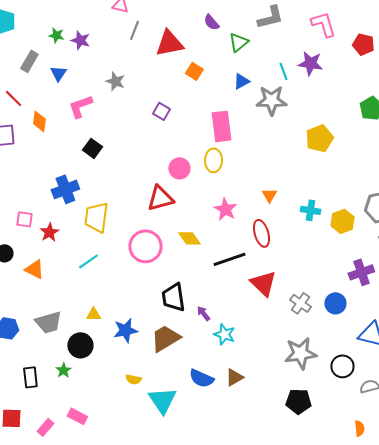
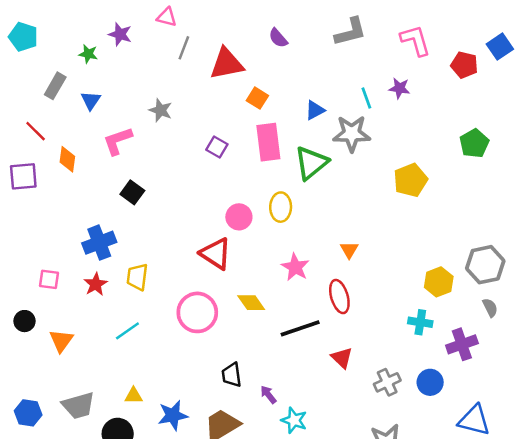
purple star: (80, 40) -> (120, 34), moved
green triangle: (238, 42) -> (311, 163), moved, size x1.4
purple star: (310, 63) -> (399, 88), size x0.7
pink rectangle: (221, 126) -> (268, 142), moved
red triangle: (160, 198) -> (216, 254), turned 48
cyan cross: (310, 210) -> (420, 322), moved
yellow trapezoid: (96, 217) -> (137, 277), size x0.7
red star: (49, 232) -> (96, 284), moved
orange triangle: (34, 269) -> (61, 341), turned 40
red triangle: (263, 283) -> (342, 358), size x0.7
black trapezoid: (173, 297) -> (232, 375), size x0.7
gray cross: (300, 303) -> (387, 382), turned 30

